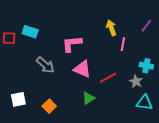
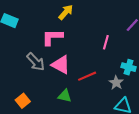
yellow arrow: (111, 28) -> (66, 12), moved, turned 56
gray arrow: (45, 65) -> (36, 62), moved
green triangle: (88, 98) -> (65, 96), turned 40

